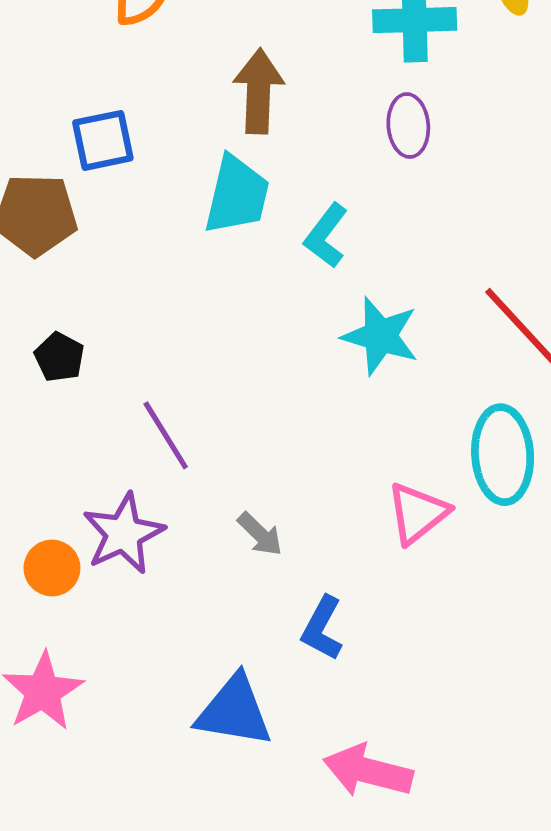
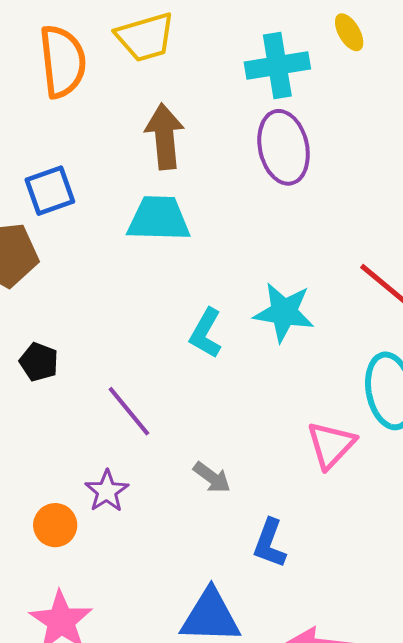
purple ellipse: (408, 126) -> (284, 147), size x1.5
cyan trapezoid: (237, 195) -> (159, 219), turned -94
cyan L-shape: (326, 236) -> (206, 333), moved
purple star: (124, 534) -> (107, 491), size x0.7

